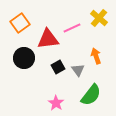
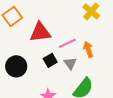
pink line: (72, 28) -> (67, 43), moved
black circle: (24, 58) -> (16, 66), moved

